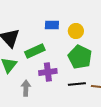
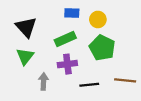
green rectangle: (35, 51) -> (65, 39), moved
black line: (77, 84) -> (89, 85), moved

